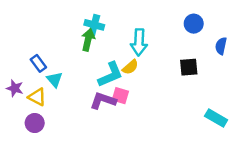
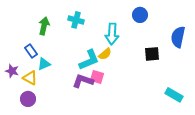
blue circle: (194, 24) -> (140, 15), moved
green arrow: (88, 40) -> (44, 26), moved
blue semicircle: (221, 46) -> (178, 37), size x1.5
cyan triangle: (55, 80) -> (44, 64), turned 48

